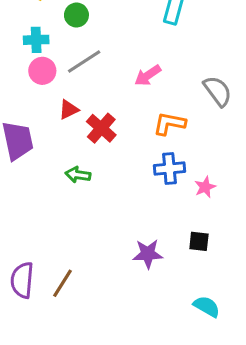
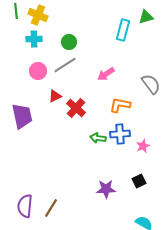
green circle: (76, 15) -> (69, 42), moved
cyan cross: (36, 40) -> (34, 39), moved
green arrow: (78, 175) -> (98, 138), moved
black square: (199, 241) -> (139, 181), turned -32

